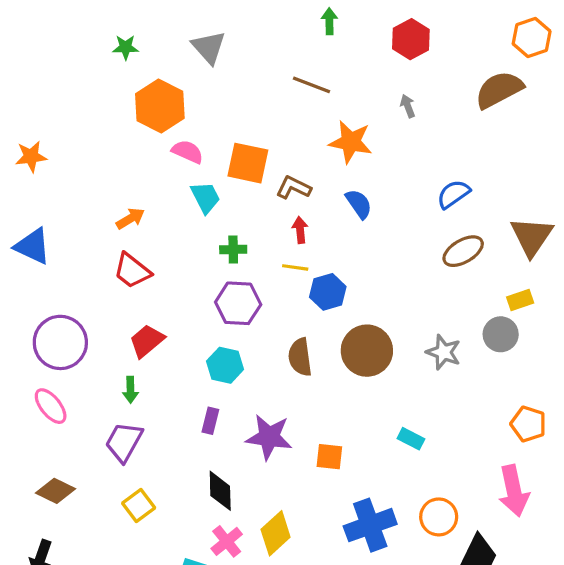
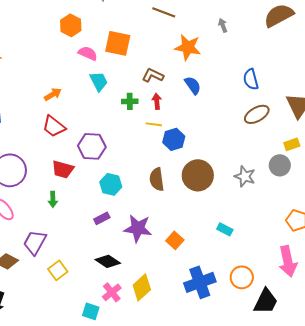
orange hexagon: (160, 106) -> (71, 25), size x0.7
orange square: (248, 163) -> (118, 43), moved
blue semicircle: (453, 194) -> (251, 79), turned -70
green cross: (233, 249) -> (130, 101), moved
purple hexagon: (238, 303) -> (92, 146), moved
red trapezoid: (147, 341) -> (63, 169), turned -125
purple rectangle: (210, 421) -> (102, 218), turned 49
purple trapezoid: (124, 442) -> (35, 242), moved
orange square: (329, 457) -> (175, 240), turned 36
black diamond: (220, 491) -> (108, 261), turned -55

